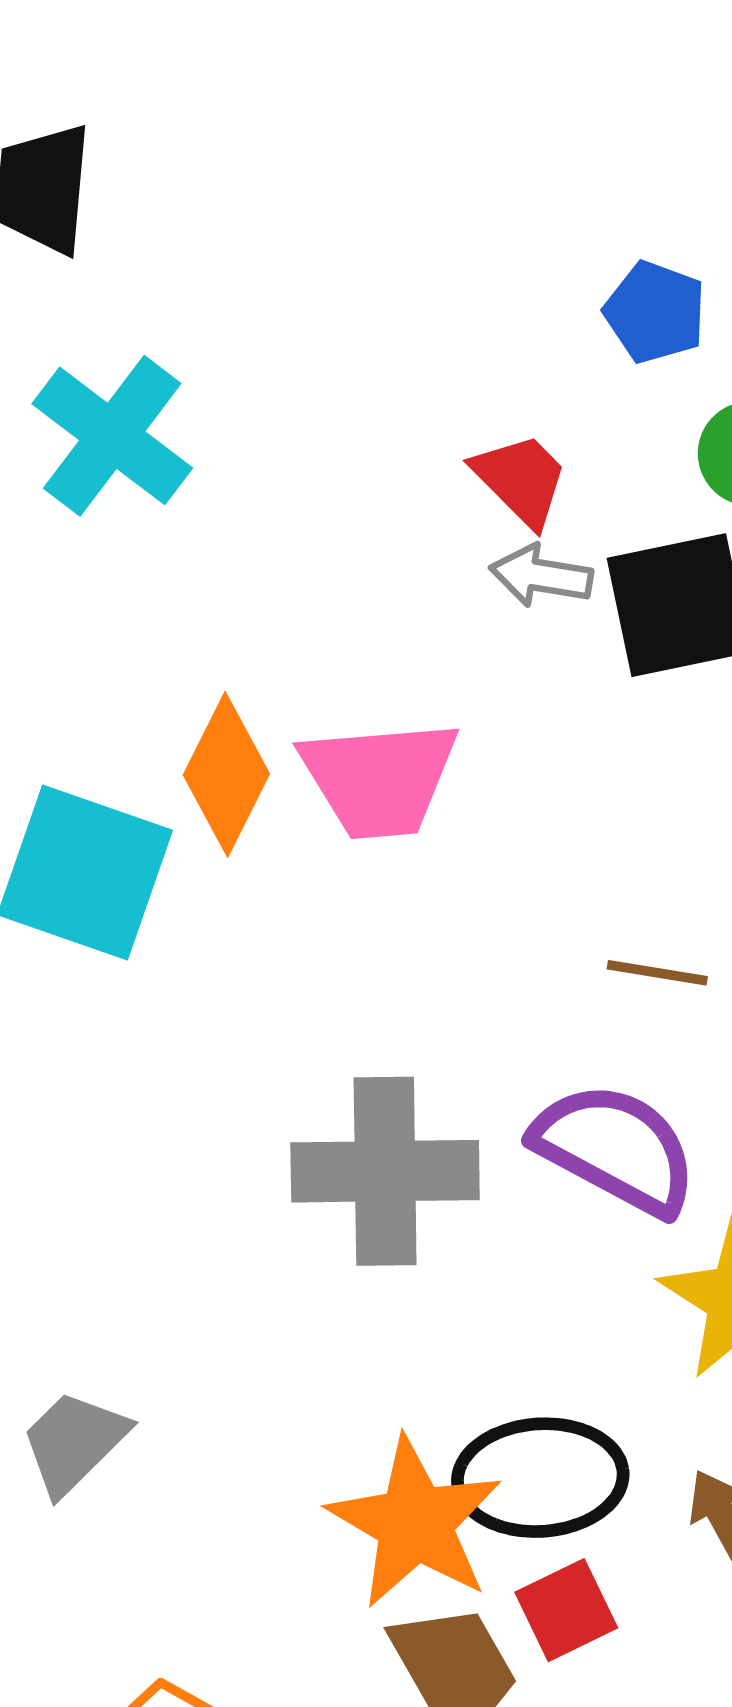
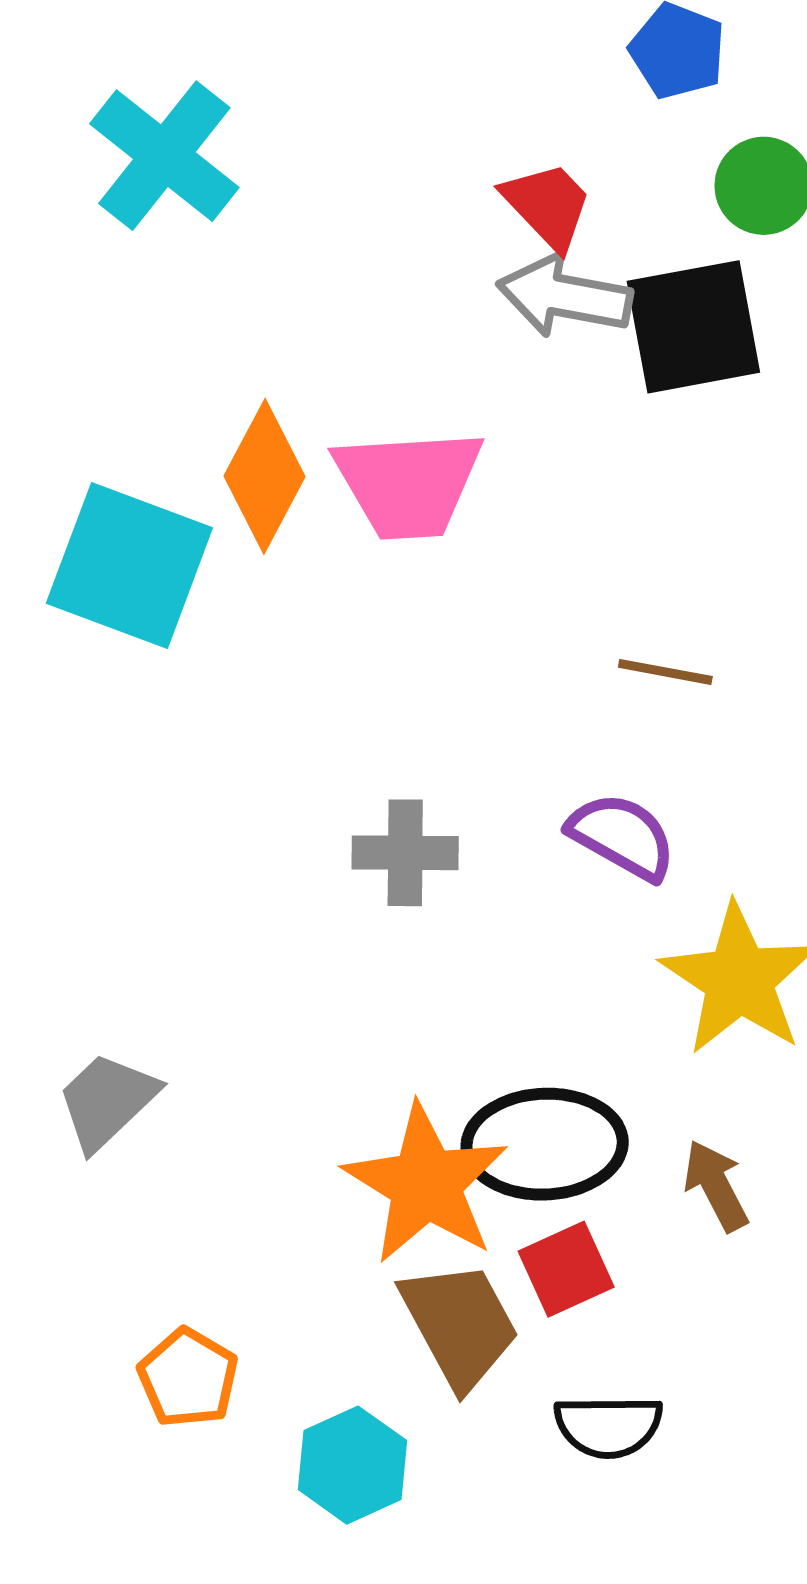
gray arrow: (541, 576) -> (565, 296), size x1.4
purple semicircle: (615, 1148) -> (622, 836), size x0.7
gray cross: (385, 1171) -> (405, 853), size x0.6

